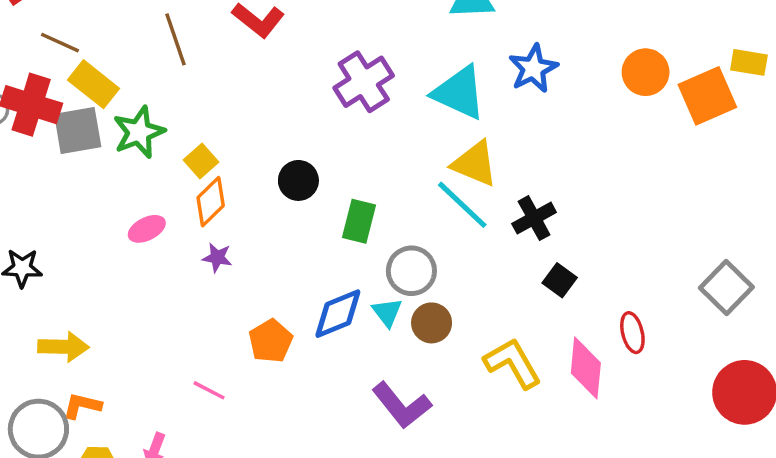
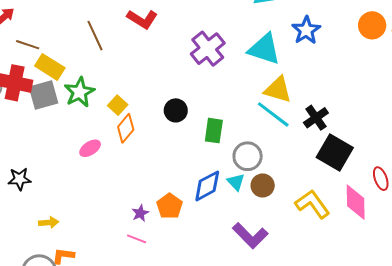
purple star: (217, 257) -> (140, 213), moved, turned -30
black square: (560, 280) -> (335, 153), size x1.8
yellow arrow: (63, 347) -> (49, 222), size x0.7

